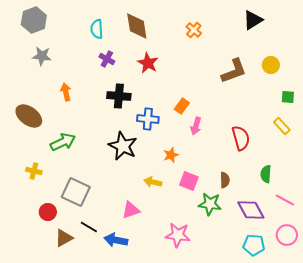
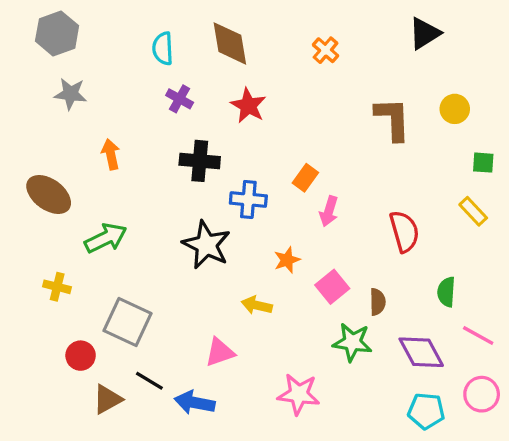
brown L-shape: (234, 71) -> (393, 119), turned -72
pink square: (189, 181) -> (332, 287), moved, turned 30

